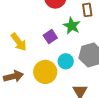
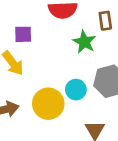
purple square: (50, 37) -> (23, 34), moved, turned 32

